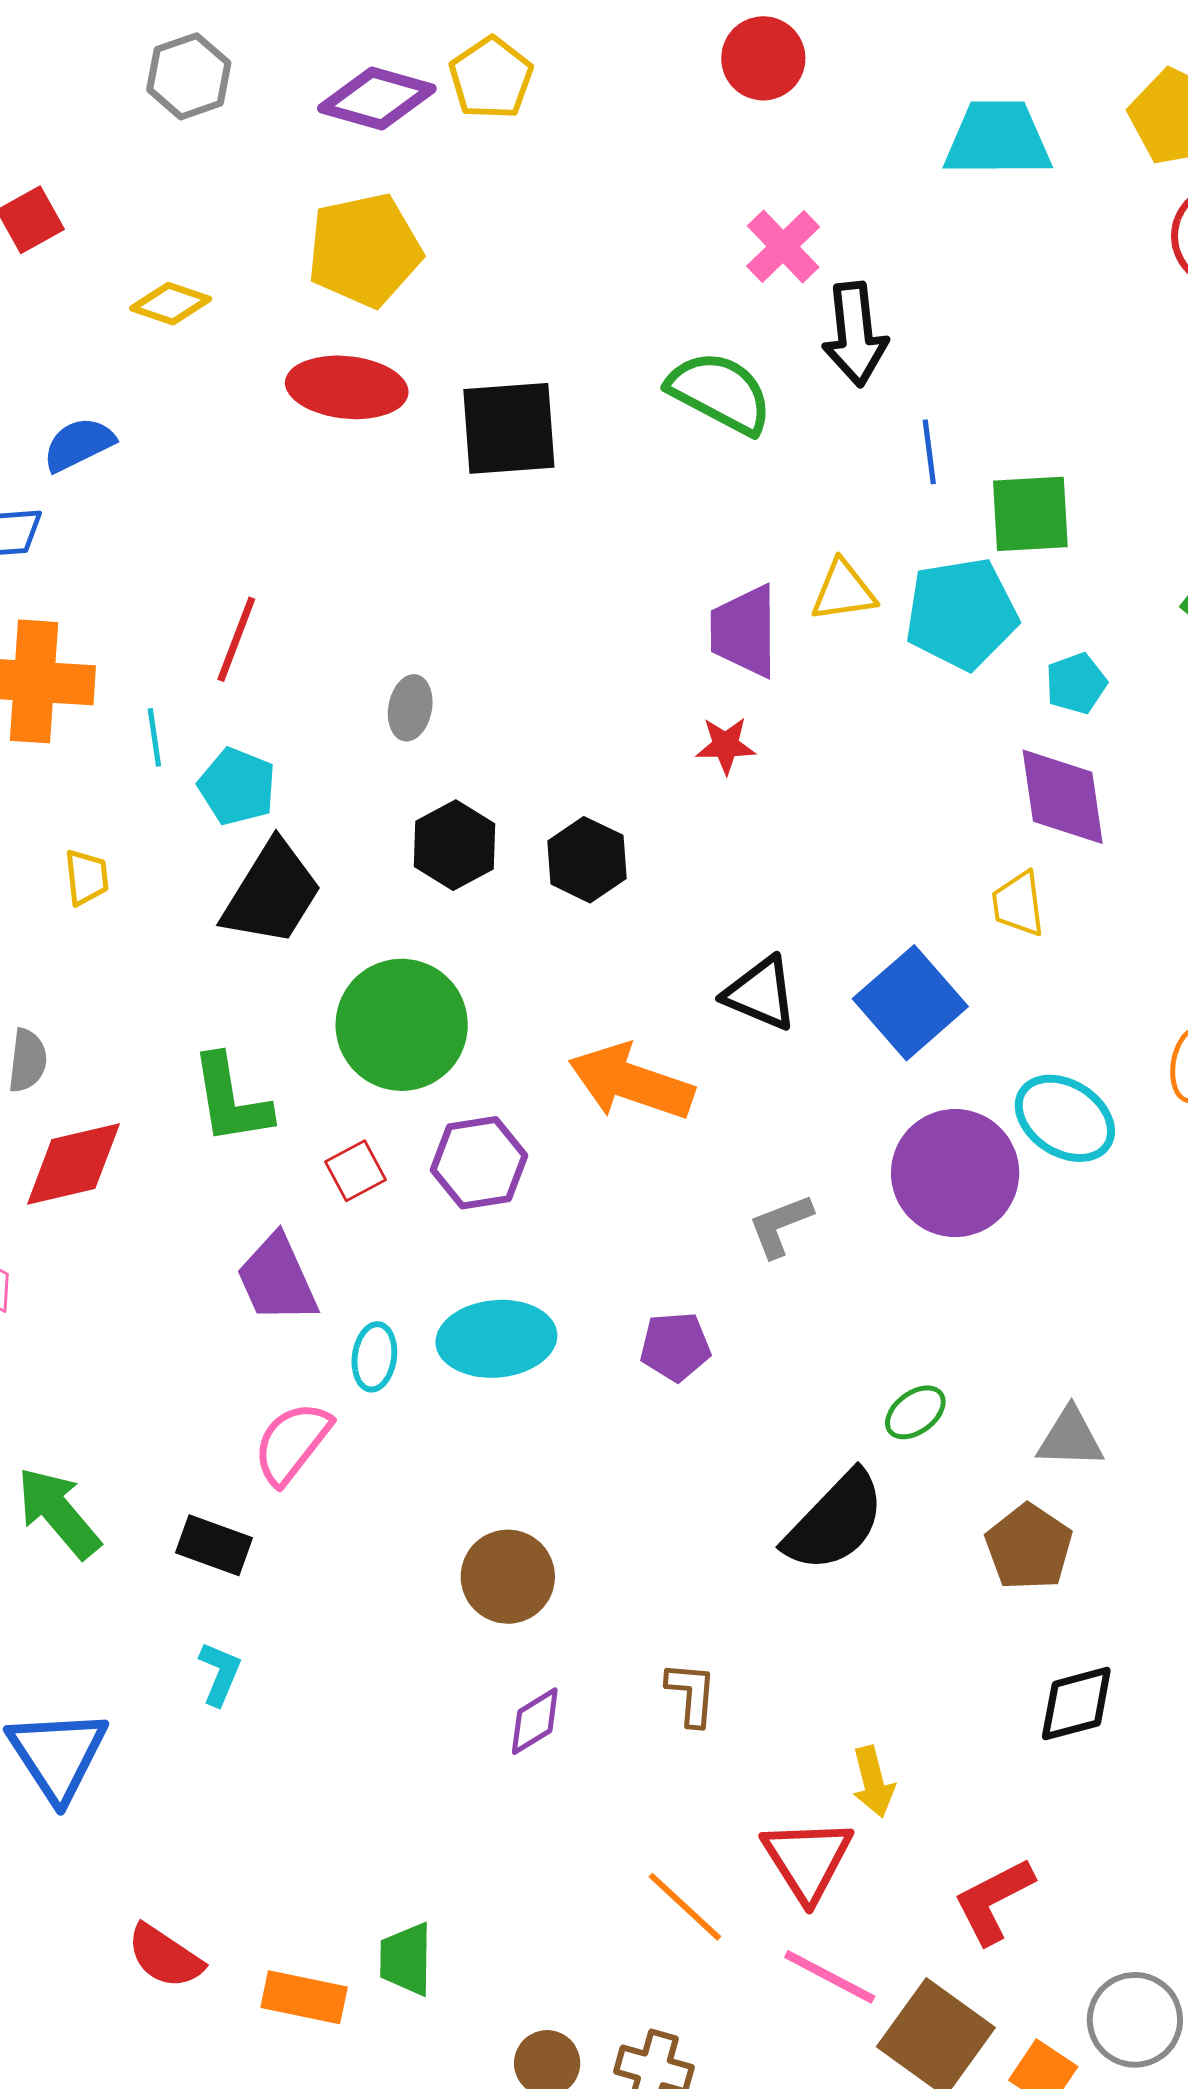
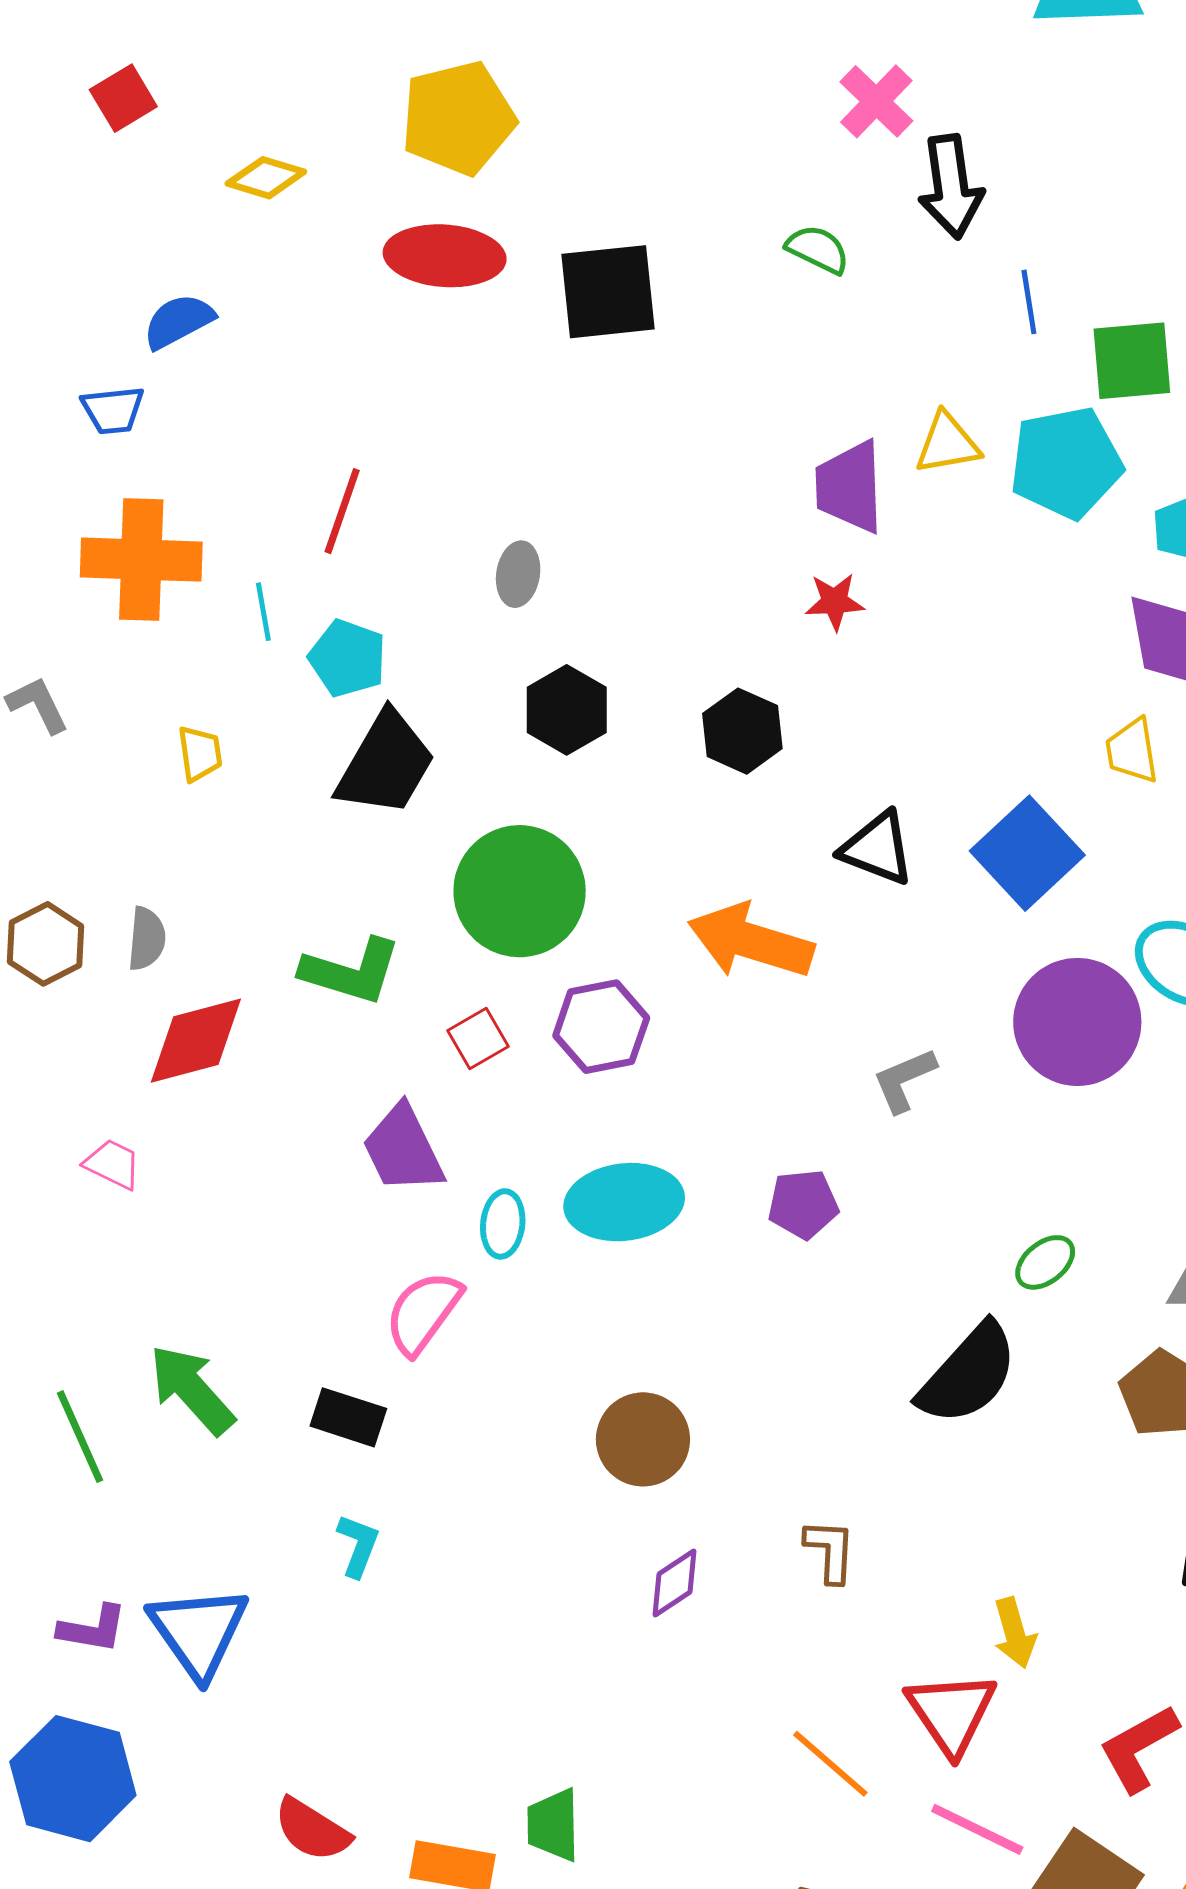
green semicircle: (720, 393) -> (818, 249), size x0.6
black hexagon: (587, 860) -> (742, 731), moved
green L-shape: (231, 1100) -> (351, 971), turned -62

